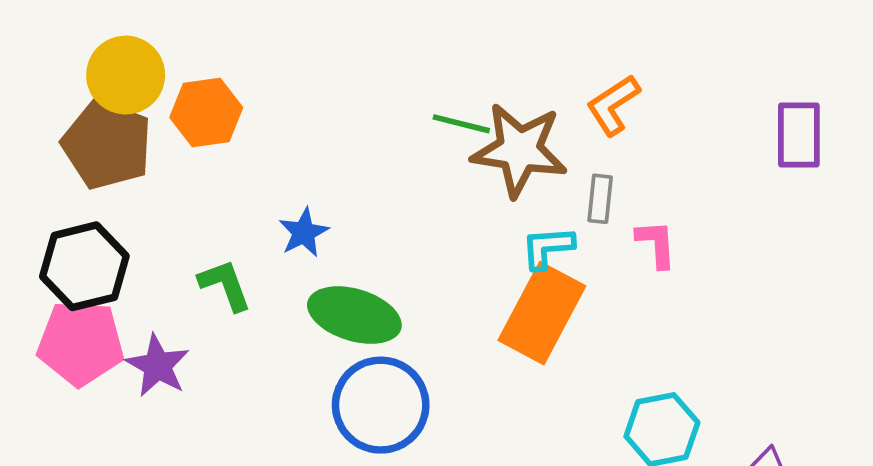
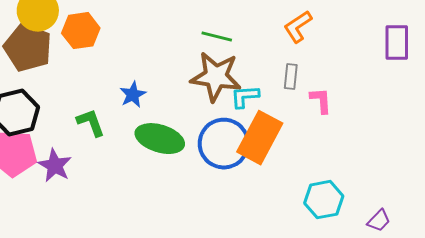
brown star: (519, 150) -> (216, 77), moved
cyan L-shape: (548, 248) -> (245, 97), moved
blue circle: (381, 405) -> (224, 144), moved

